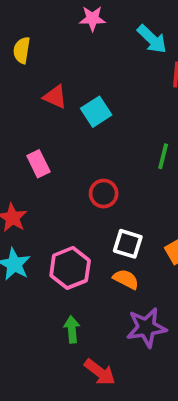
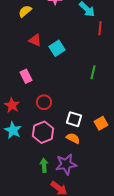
yellow semicircle: (22, 50) -> (25, 11), moved, turned 40
red circle: (104, 194) -> (44, 102), moved
purple star: (146, 327) -> (66, 164), moved

